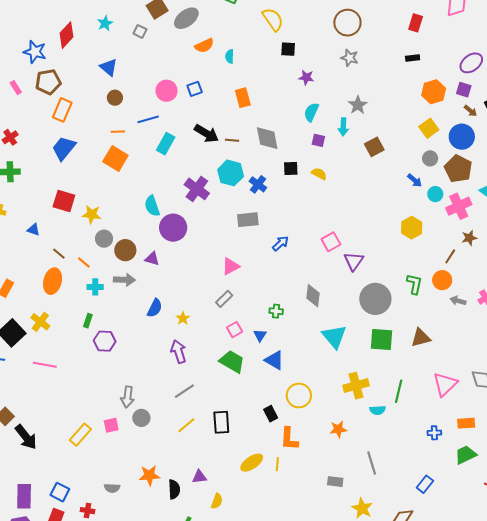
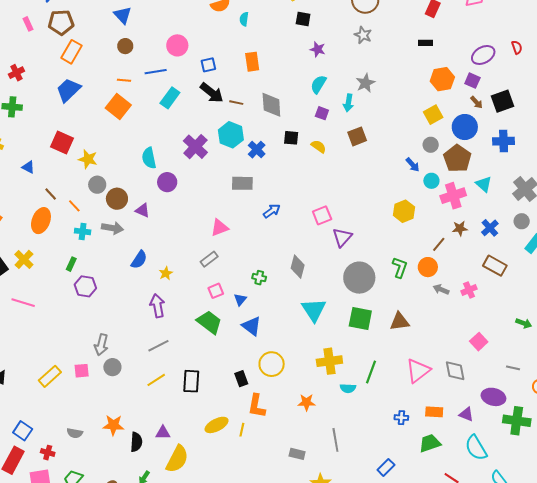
blue square: (195, 89) -> (208, 65), moved
brown square: (374, 147) -> (357, 136), moved
purple circle: (173, 228) -> (167, 182), size x0.7
yellow semicircle: (217, 501) -> (177, 459), size x1.8

